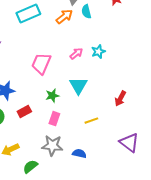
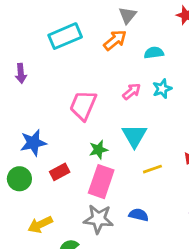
cyan semicircle: (86, 12) -> (154, 53), moved, turned 96
pink rectangle: (54, 119) -> (101, 182), size x1.6
yellow line: (91, 121) -> (152, 169), moved
blue semicircle: (79, 154) -> (139, 215), moved

